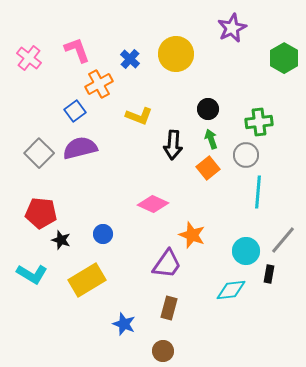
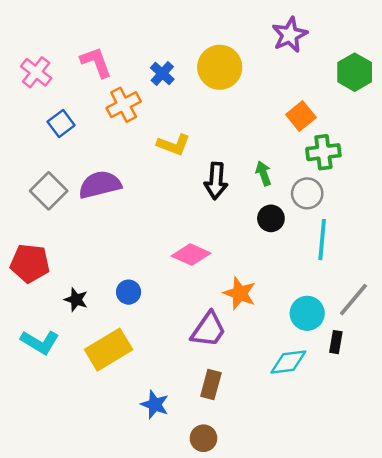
black circle: (208, 109) -> (271, 218), moved
blue square: (75, 111) -> (61, 123), moved
orange square: (208, 168) -> (301, 116), moved
red pentagon: (41, 213) -> (30, 263), moved

